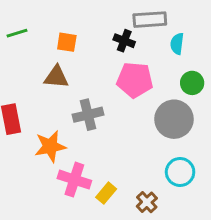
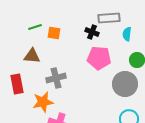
green line: (17, 33) -> (35, 27), moved
brown triangle: (56, 77) -> (32, 56), moved
gray cross: (88, 115) -> (56, 78), moved

